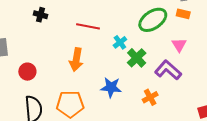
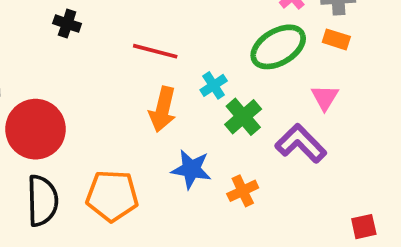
orange arrow: (76, 60) -> (163, 109), moved
red circle: (27, 72) -> (36, 129), size x1.8
orange cross: (150, 97) -> (243, 191), moved

